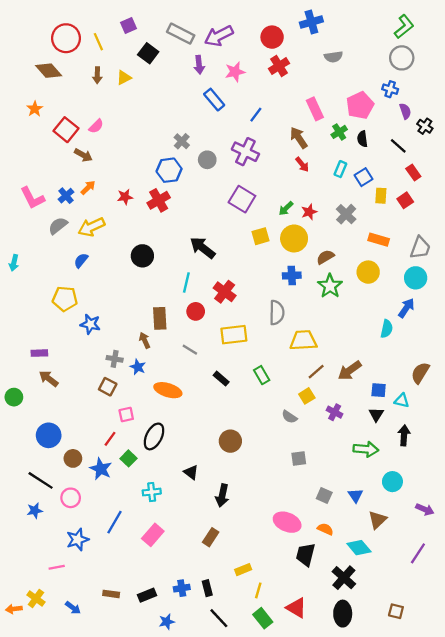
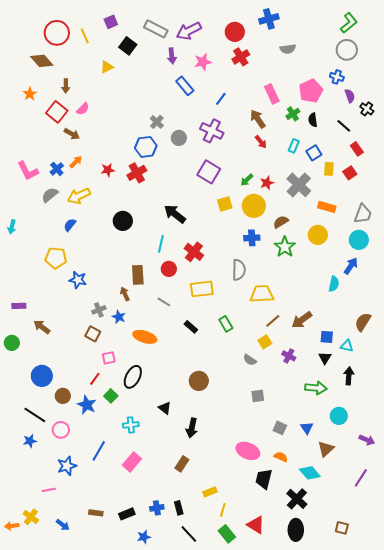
brown arrow: (97, 75) -> (66, 86), moved
gray cross: (346, 214) -> (299, 185), size x1.4
purple rectangle: (39, 353) -> (19, 306), moved
gray cross: (115, 359) -> (99, 310), turned -32

